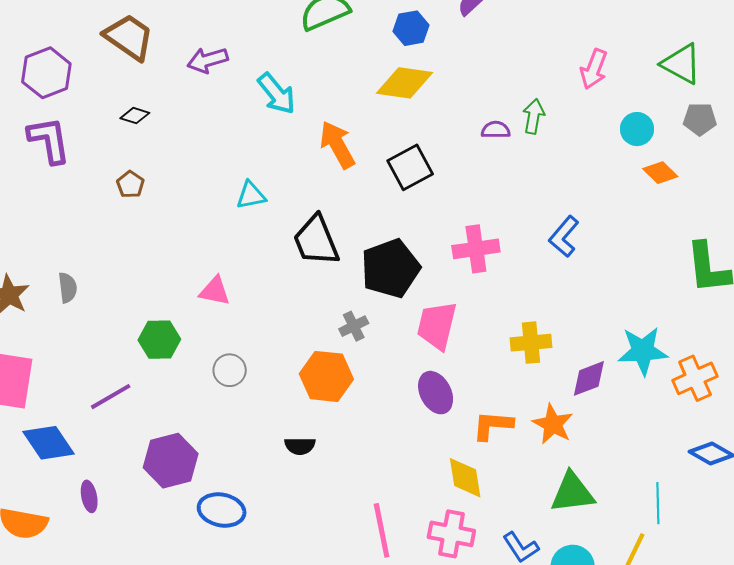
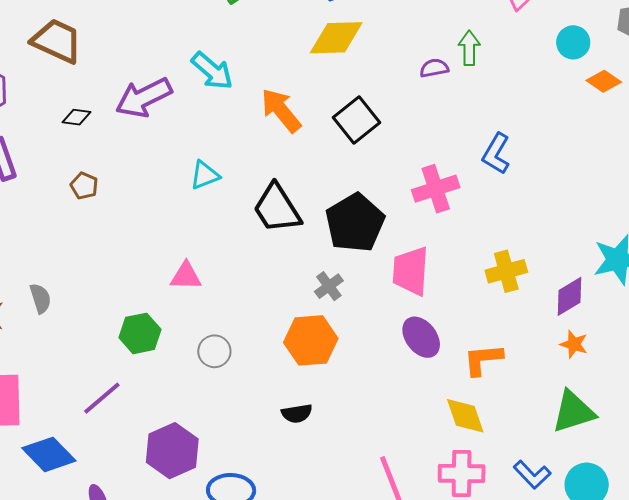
purple arrow: (208, 60) -> (144, 98), moved, size x1.4
blue L-shape: (564, 237) -> (496, 154), moved
orange star: (553, 424) -> (574, 344), moved, size x0.7

